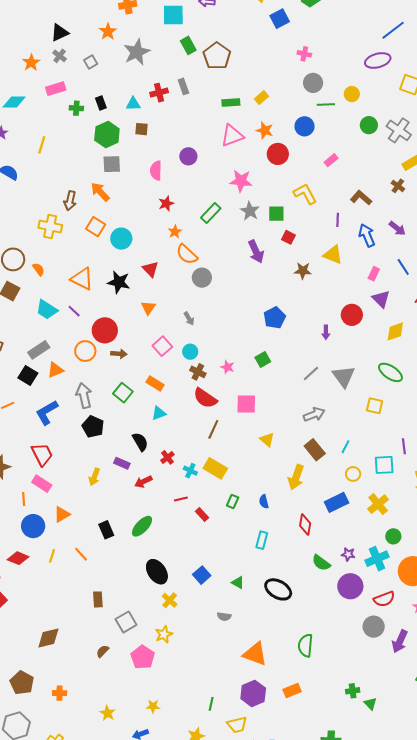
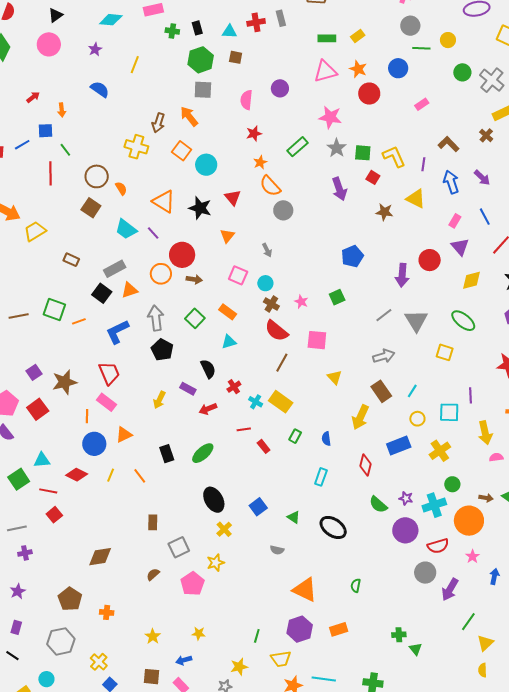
yellow L-shape: (305, 194) -> (394, 156), moved
purple arrow: (326, 332) -> (402, 275), size x1.6
pink square: (162, 346) -> (238, 275), turned -30
green semicircle: (305, 645) -> (356, 586), size x0.6

